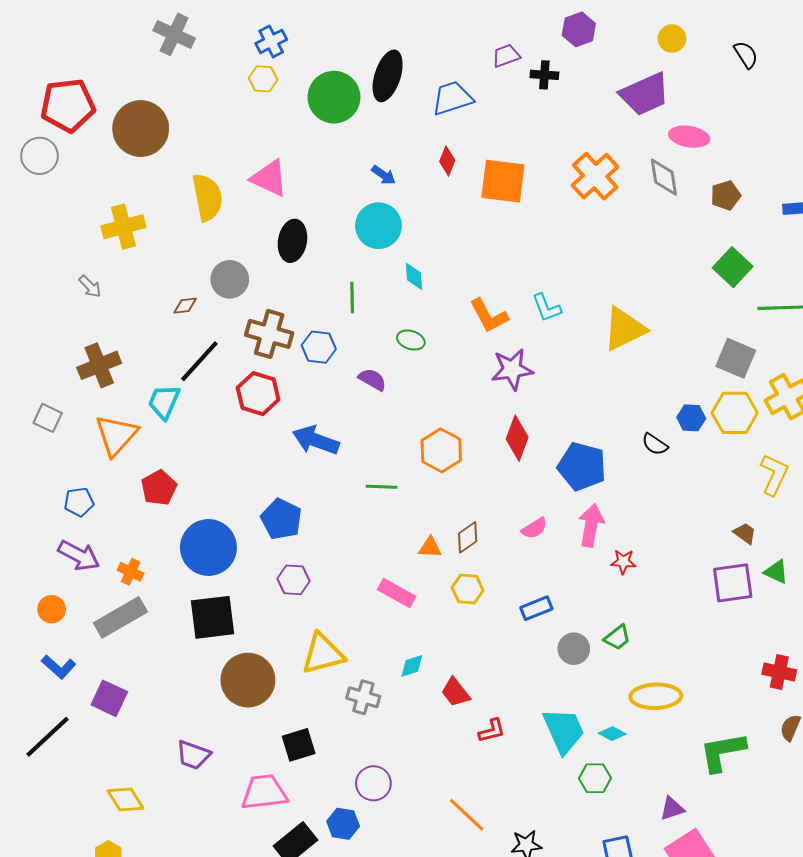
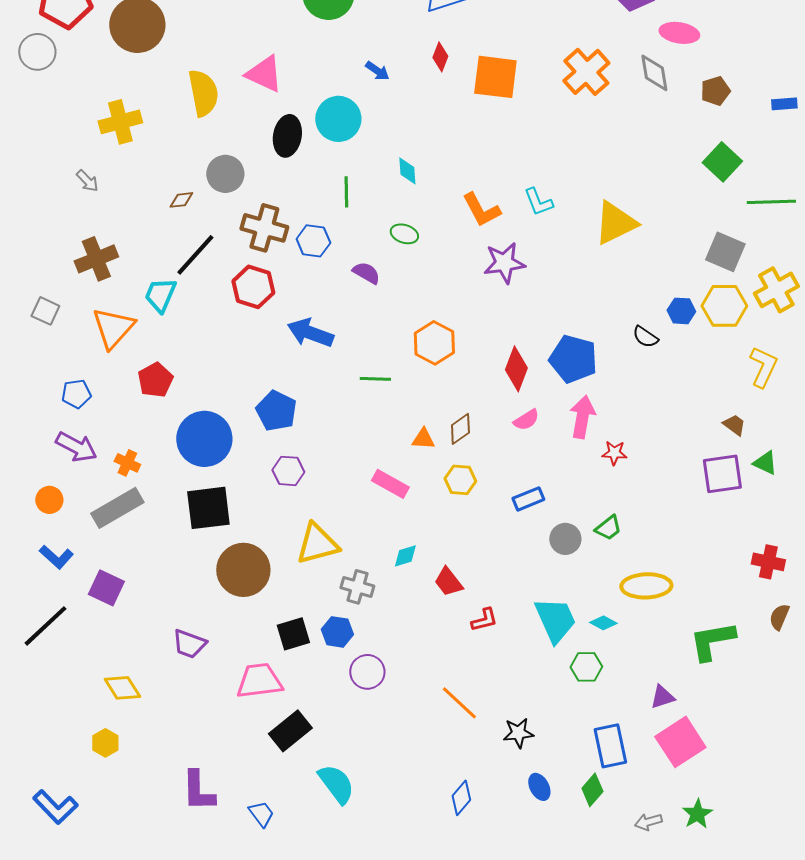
cyan circle: (378, 226) -> (338, 119), moved
red diamond: (517, 438) -> (516, 369), moved
blue hexagon: (343, 824) -> (337, 632), moved

